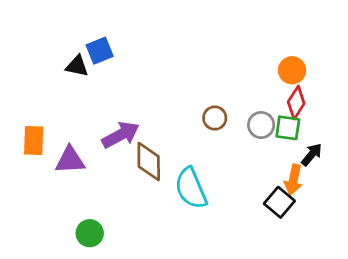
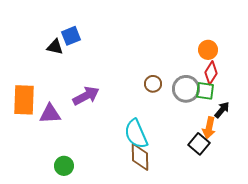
gray circle: (261, 125) -> (186, 89), size x1.4
orange rectangle: (34, 140) -> (24, 100), size x1.4
brown diamond: (149, 162) -> (140, 157), moved

